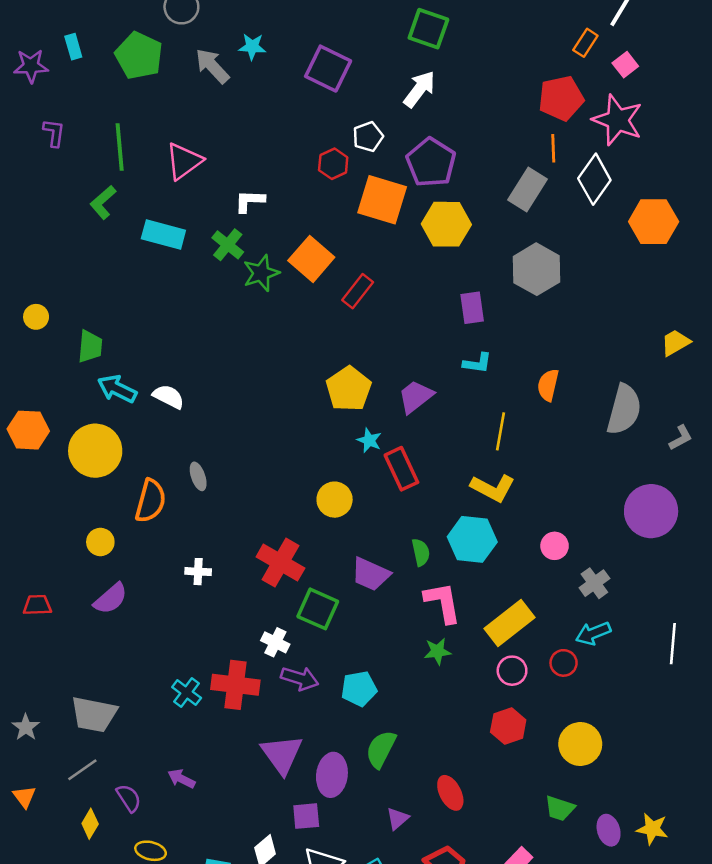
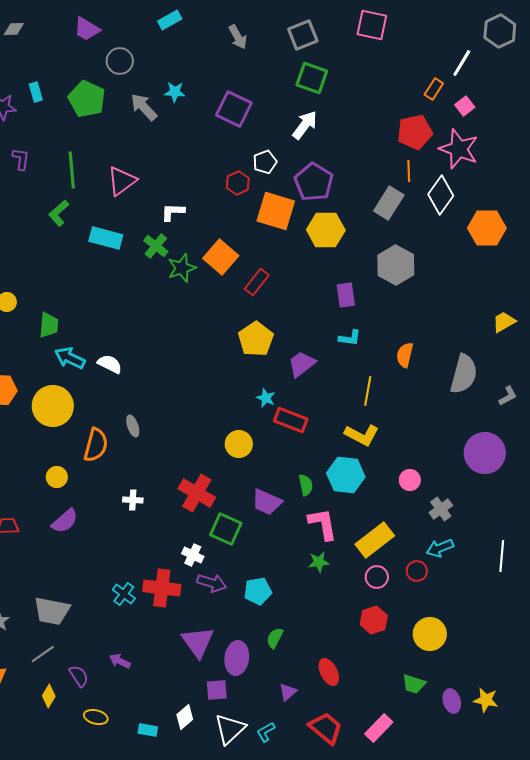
yellow pentagon: (349, 389) -> (256, 339), moved
red rectangle: (401, 469) -> (291, 420), turned -44
green semicircle: (381, 749) -> (275, 638), size x0.7

